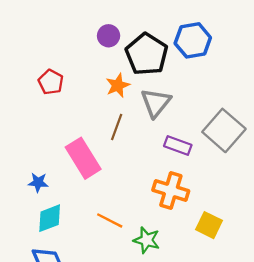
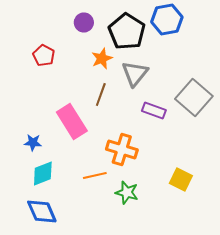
purple circle: (109, 36) -> (84, 22), moved
orange cross: (171, 190) -> (122, 150), moved
orange line: (110, 220) -> (95, 176), turned -40

